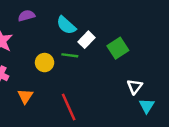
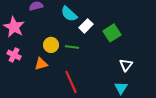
green line: (70, 55) -> (72, 47), moved
orange triangle: (25, 96) -> (41, 64), moved, turned 40
cyan triangle: (147, 106) -> (121, 88), moved

